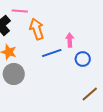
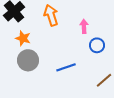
blue line: (52, 53) -> (66, 67), moved

